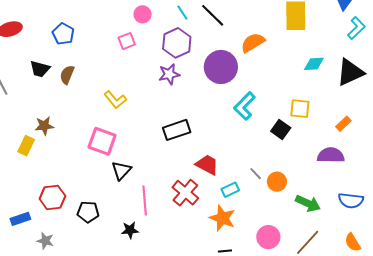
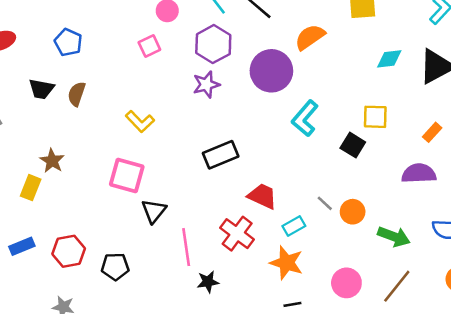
brown star: (44, 126) -> (52, 161), turned -30
blue rectangle: (20, 219) -> (22, 246), moved
black star: (130, 230) -> (208, 282), moved

